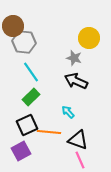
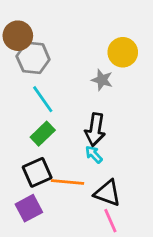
black arrow: (76, 81) -> (95, 130), moved, turned -105

